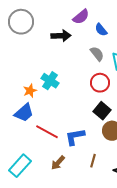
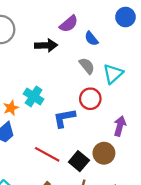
black square: (102, 111) -> (79, 161), moved
red line: (47, 132) -> (47, 154), moved
blue L-shape: (75, 137) -> (64, 118), moved

